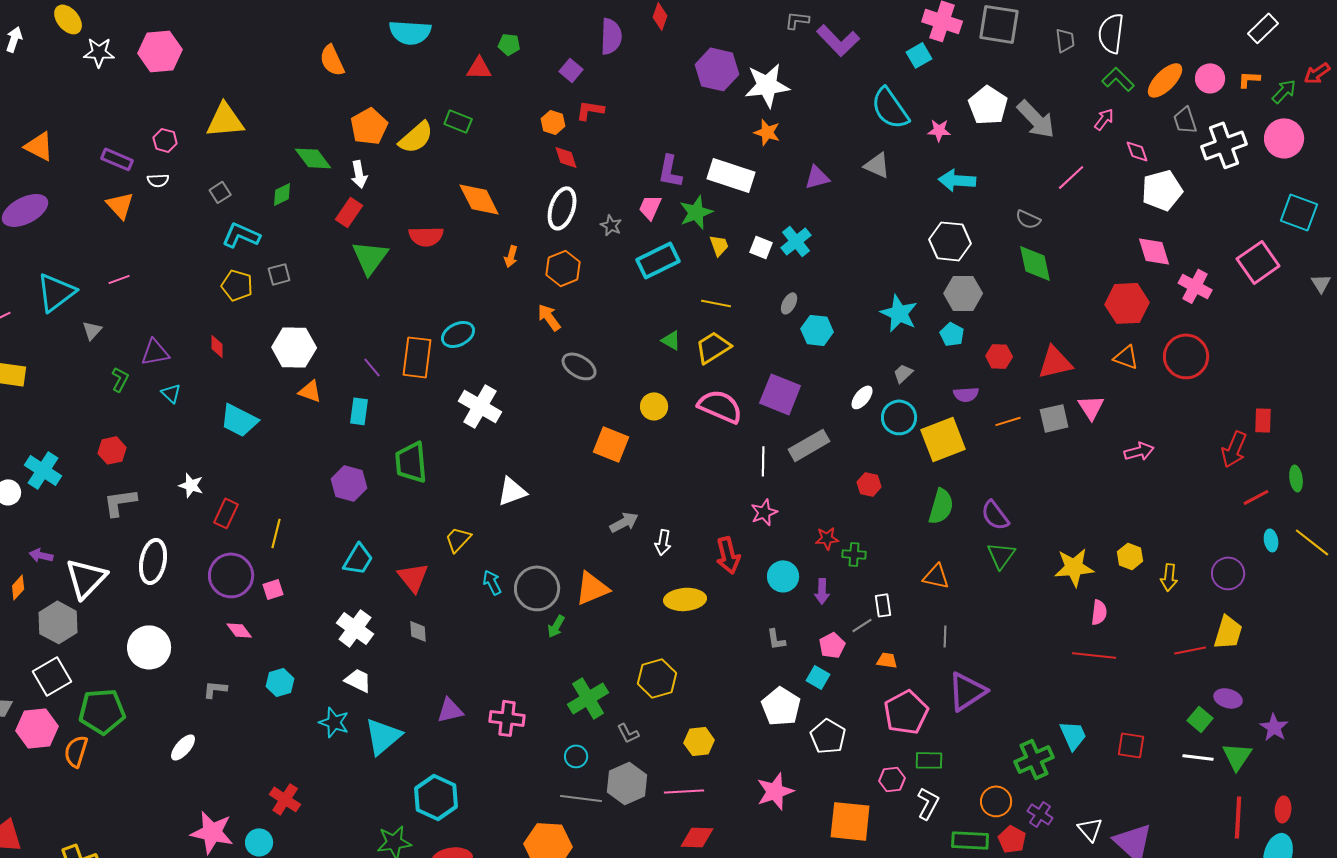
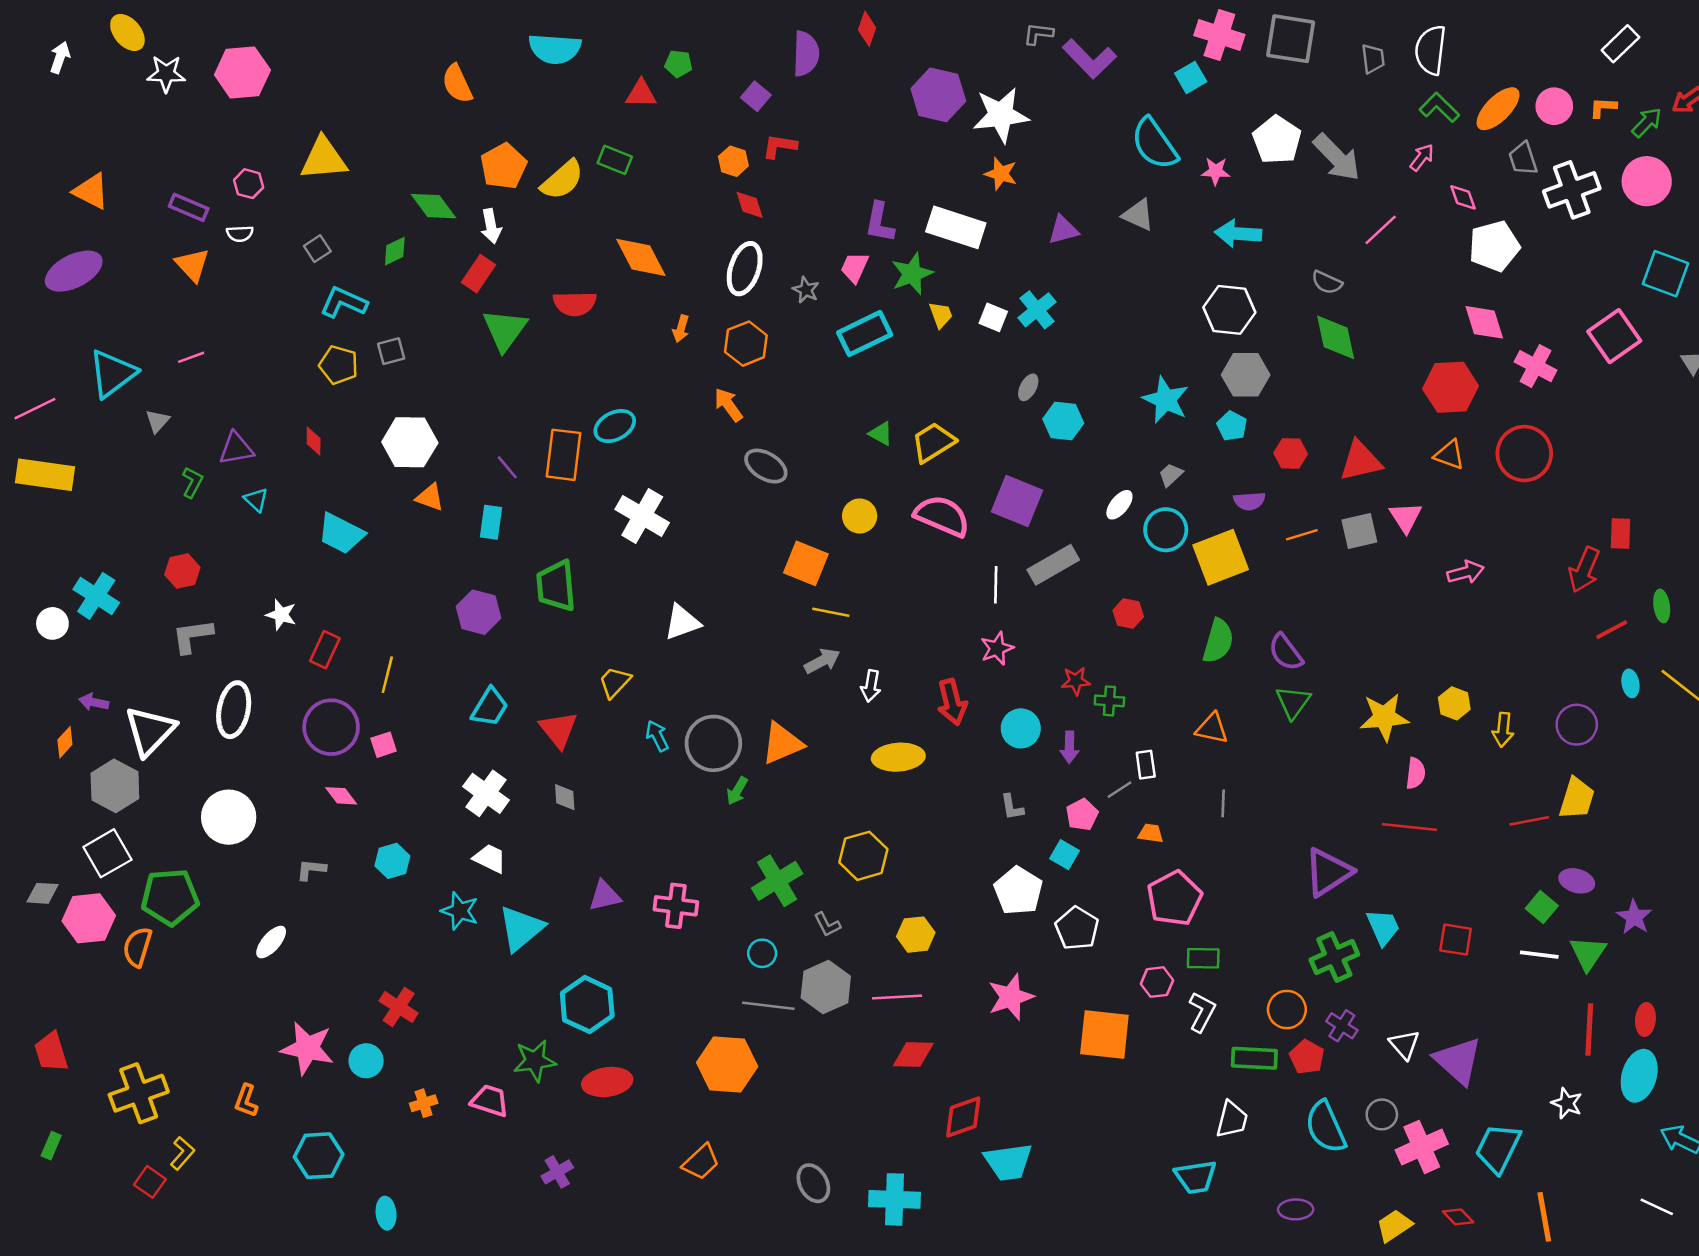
yellow line: (716, 303) -> (831, 612), moved
purple triangle: (967, 691) -> (1328, 872), moved

